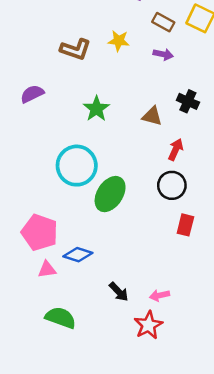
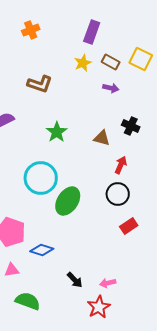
yellow star: (119, 41) -> (83, 63), moved, turned -30
red rectangle: (185, 225) -> (129, 226), turned 42
pink triangle: (47, 269) -> (12, 270), moved

